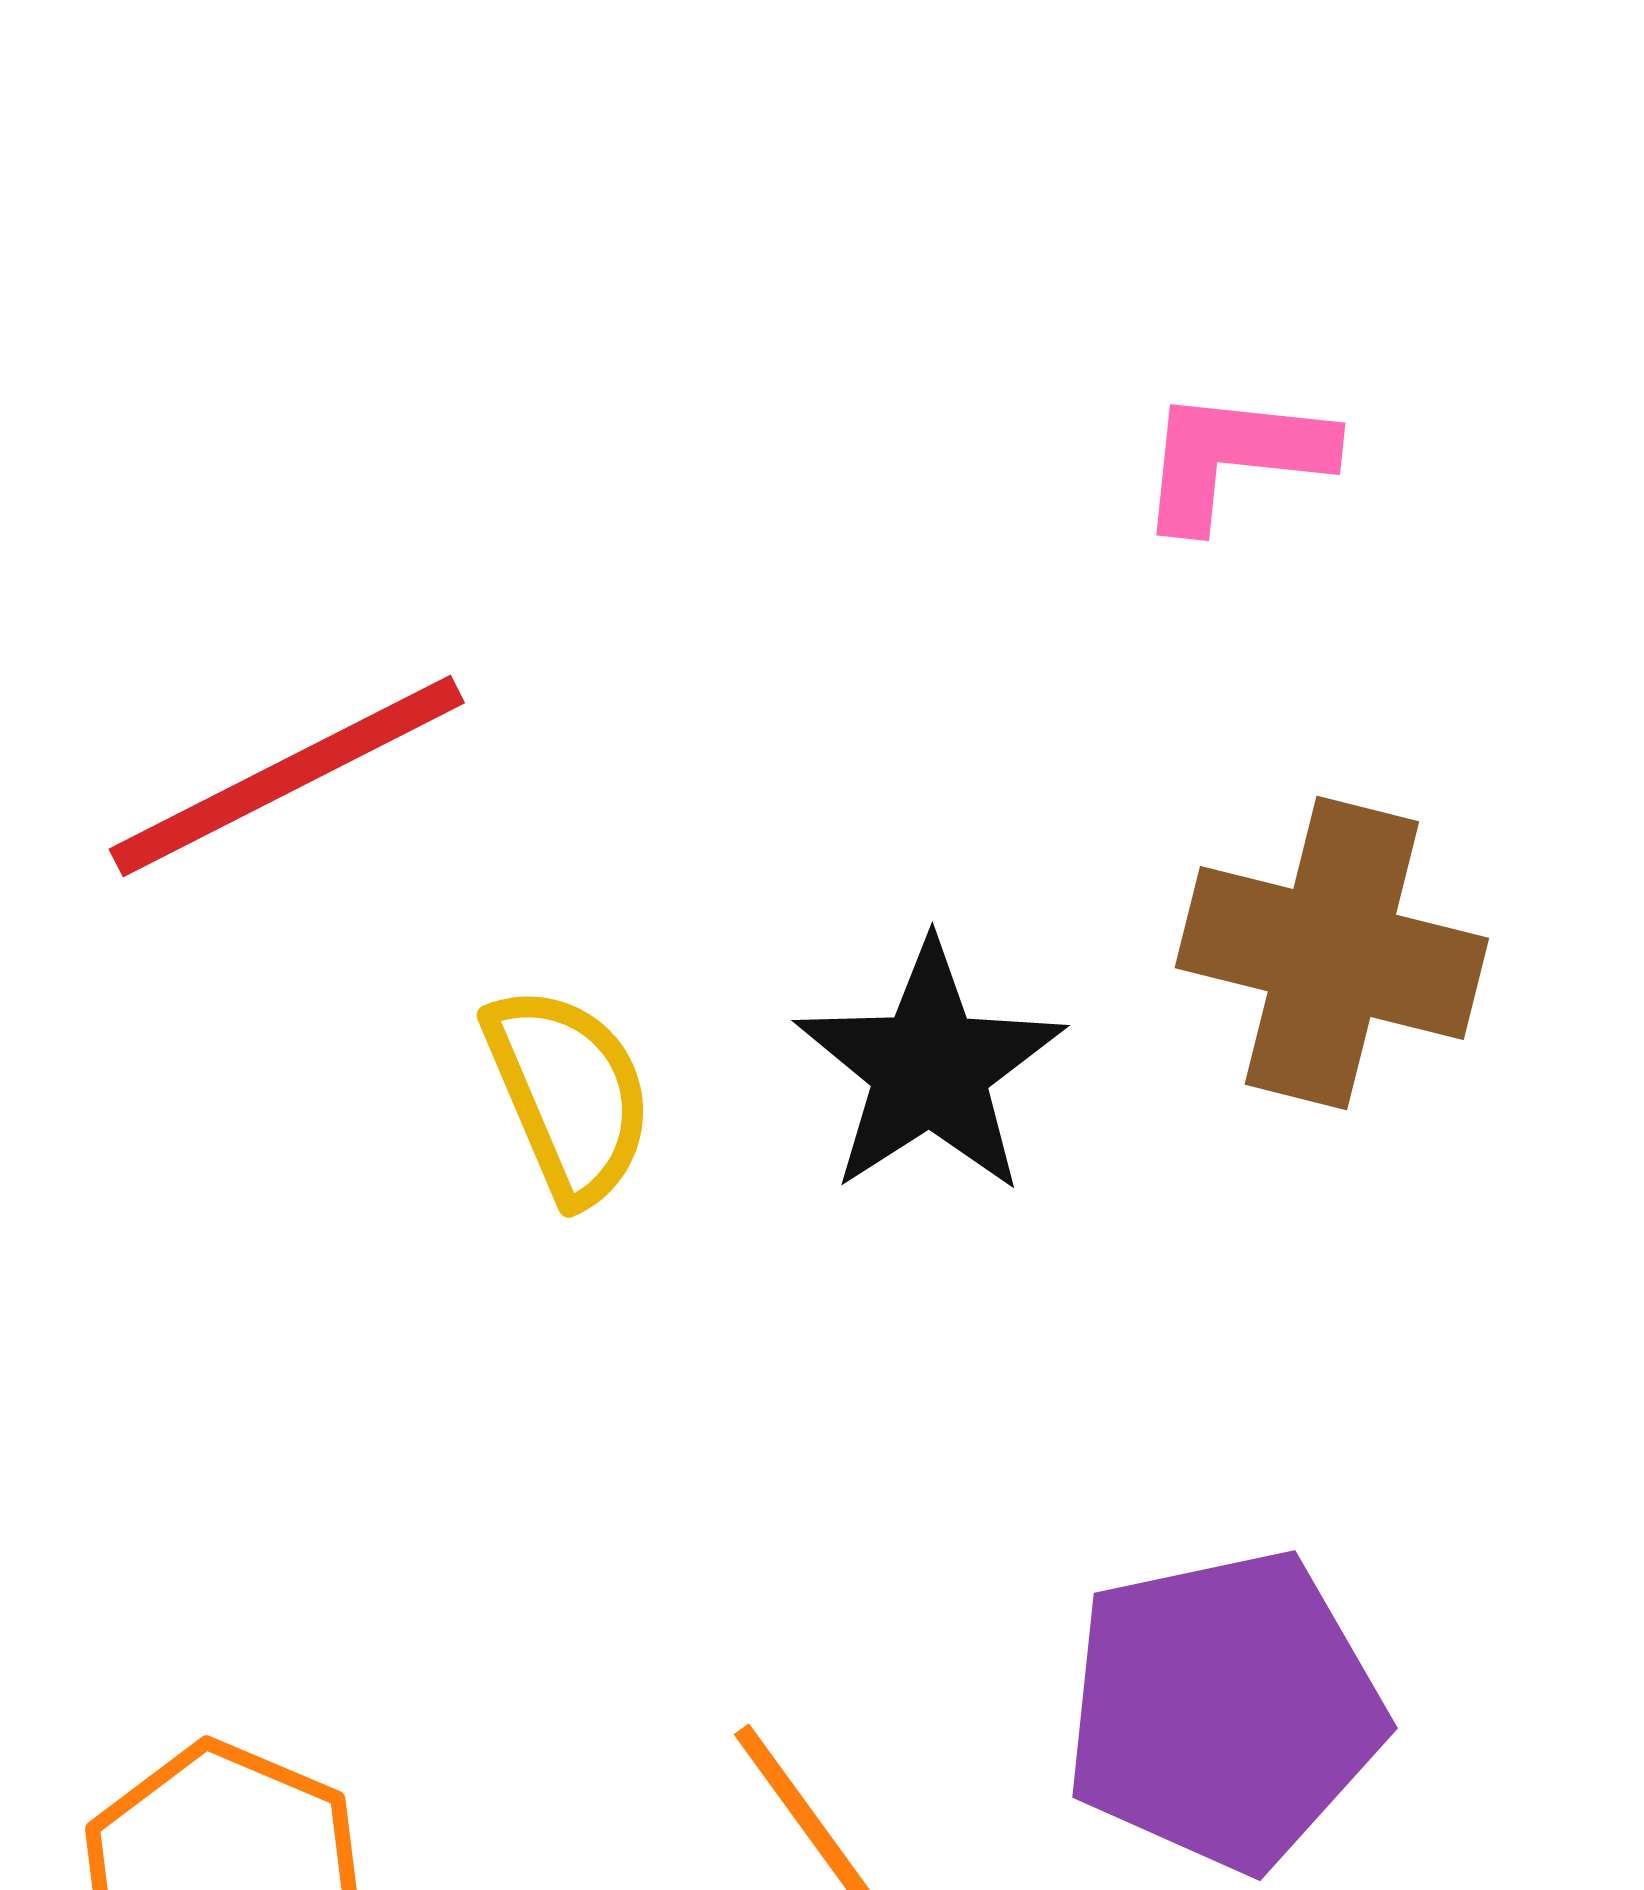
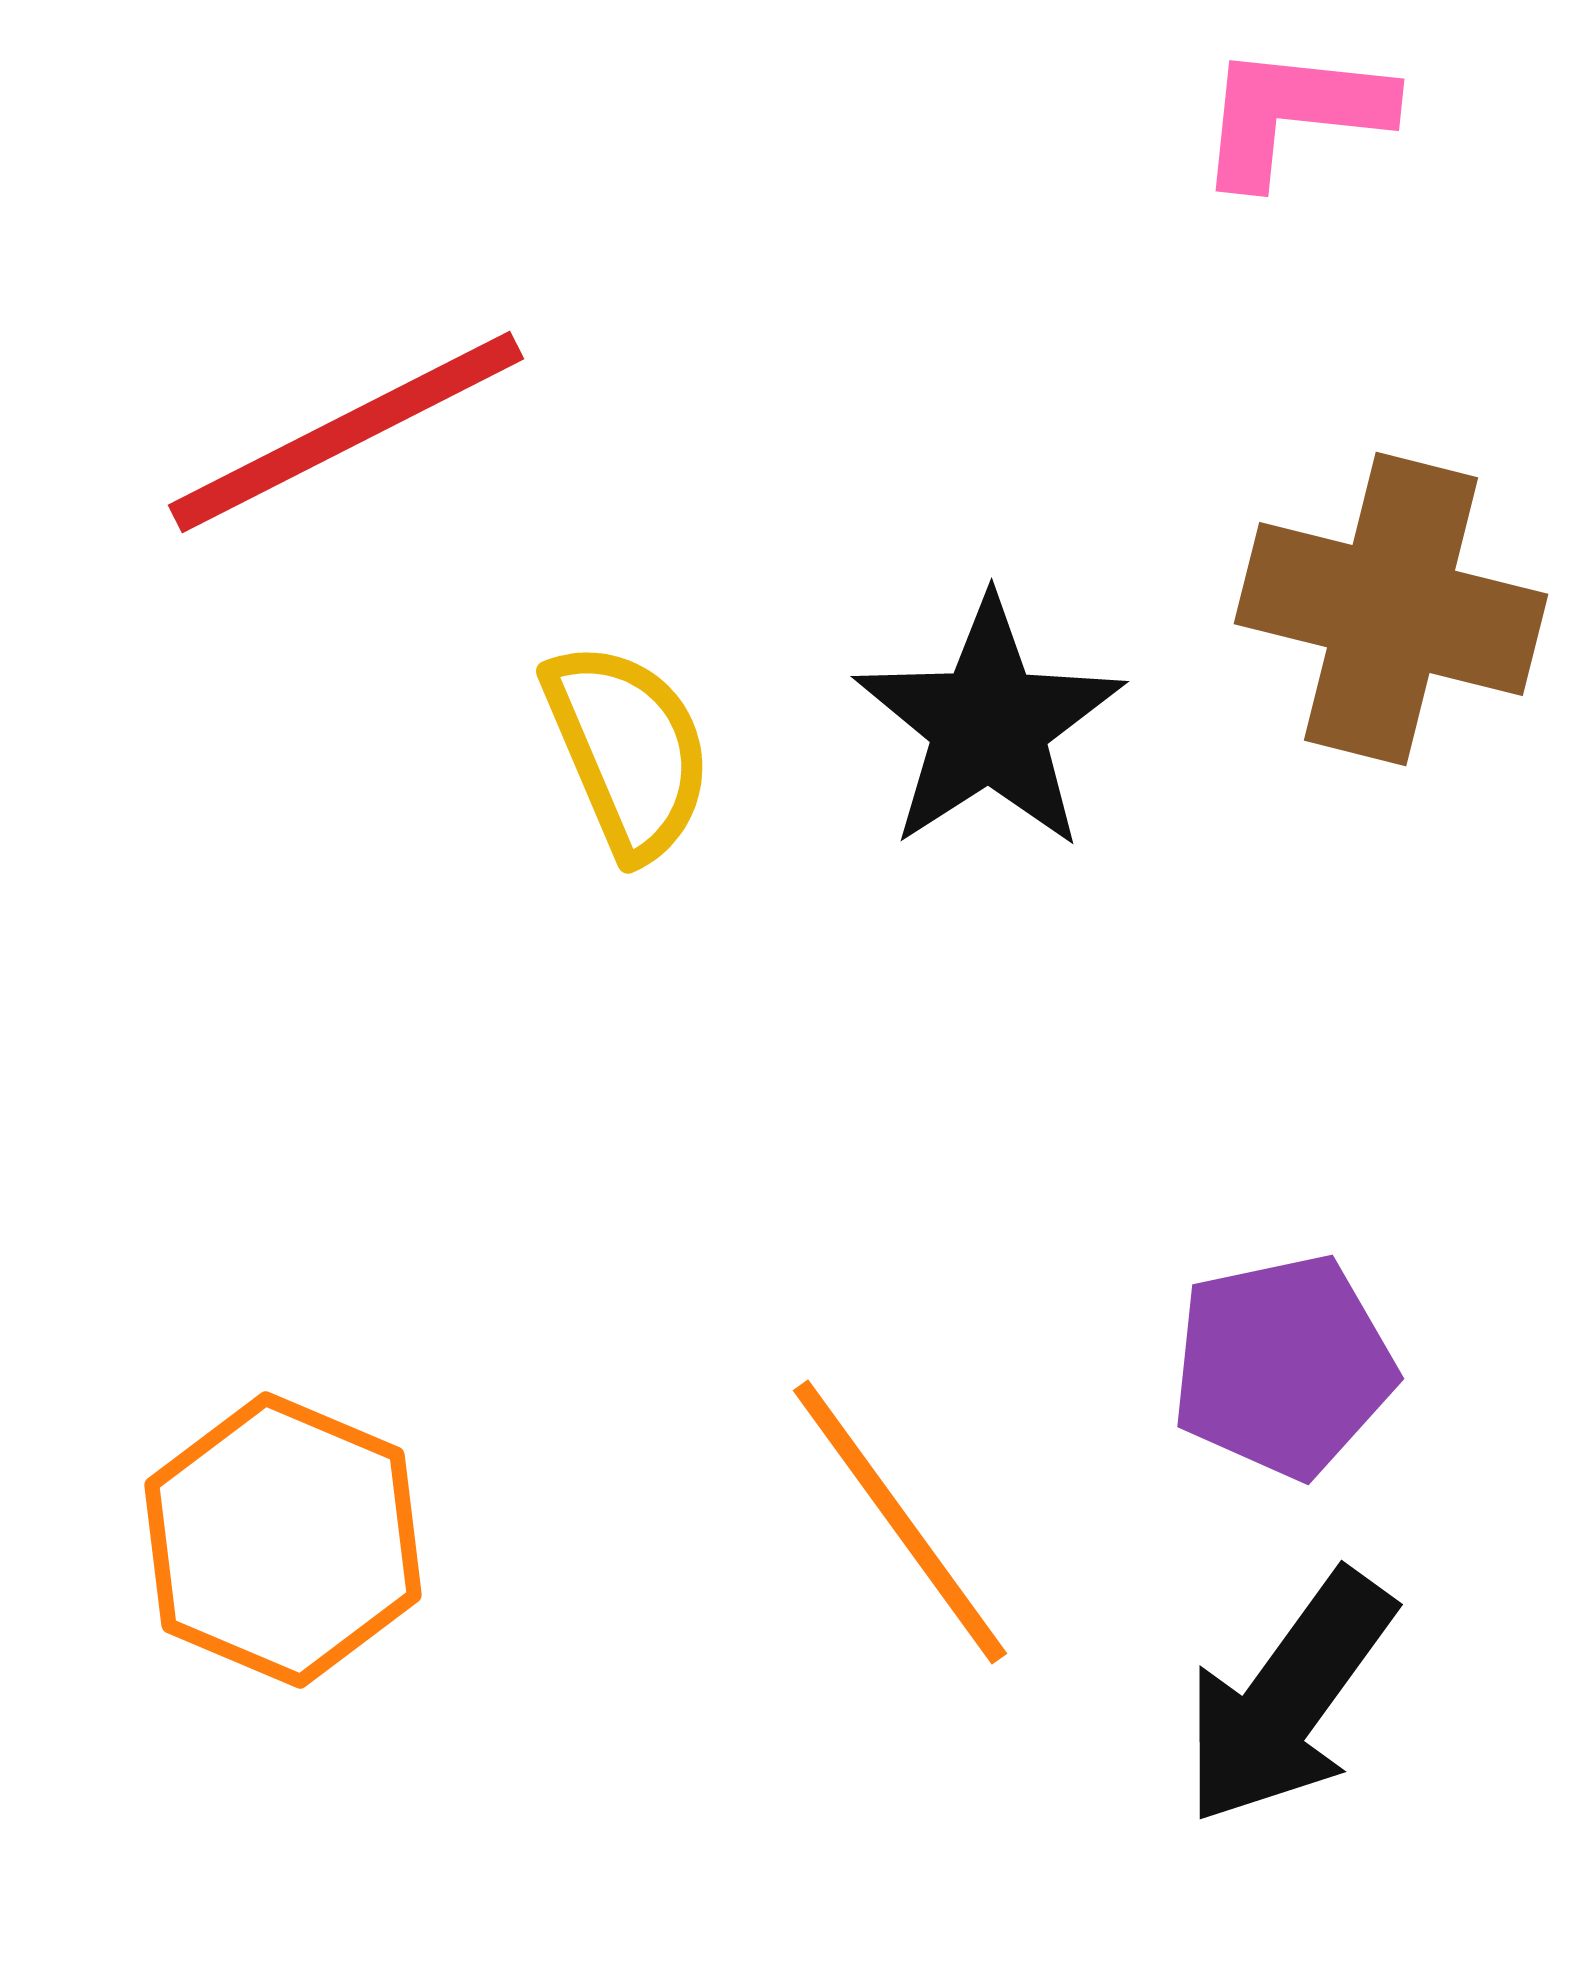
purple pentagon: (1224, 1710) -> (1283, 1366), size x0.7

